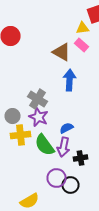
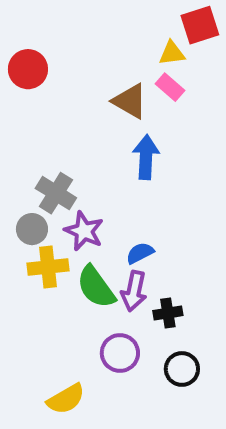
gray cross: (38, 99) -> (56, 193), moved
black circle: (70, 185) -> (182, 369), moved

